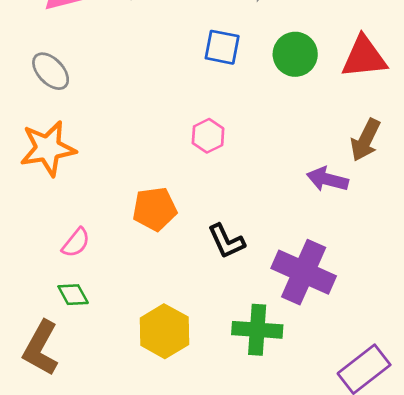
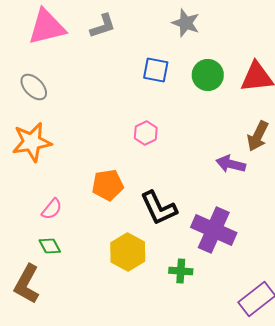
black L-shape: (226, 241) -> (159, 208), size x1.4
green cross: (257, 330) -> (181, 271), size x0.7
yellow hexagon: (164, 331) -> (128, 252), moved

